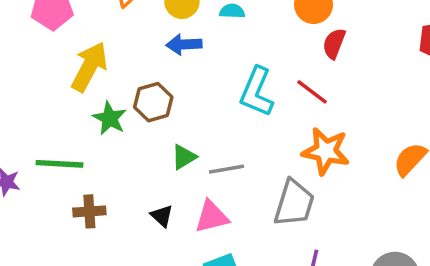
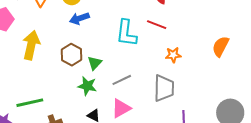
green star: (110, 118) -> (87, 86), moved
orange star: (326, 151) -> (173, 55), size x0.6
green triangle: (184, 157) -> (95, 63), moved

